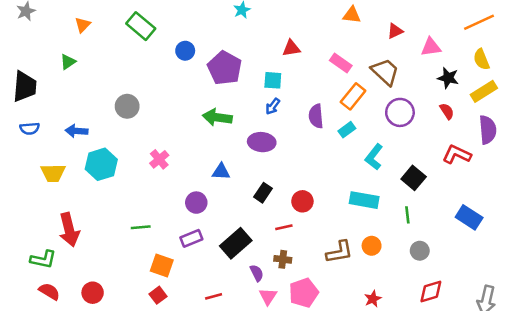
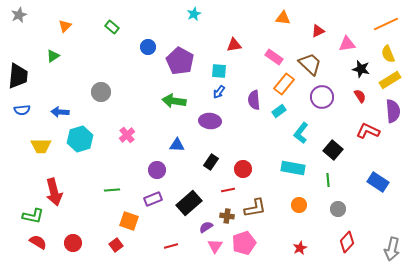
green rectangle: (141, 26) -> (112, 27), size x0.6
brown L-shape: (339, 252) -> (255, 208), moved
purple semicircle: (257, 273) -> (206, 227), turned -96
red diamond: (431, 291) -> (347, 242), turned -30
red square: (158, 295) -> (116, 245), moved

